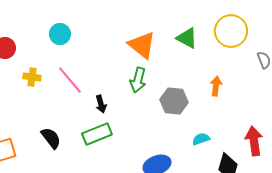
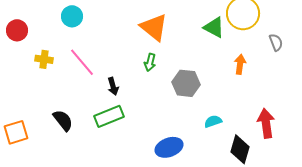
green triangle: (187, 38) -> (214, 27), moved
green arrow: (138, 80) -> (150, 62), size x0.7
orange arrow: (216, 86) -> (240, 64), moved

